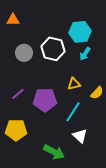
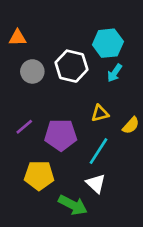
orange triangle: (13, 20) -> (18, 38), moved
yellow pentagon: (16, 130) -> (39, 175), moved
white triangle: (80, 136) -> (96, 183), moved

